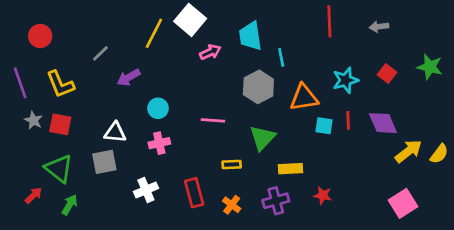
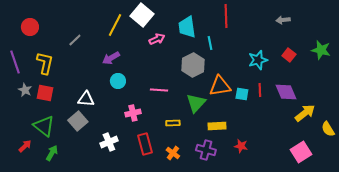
red line: (329, 21) -> (226, 16), moved
purple arrow: (129, 78) -> (111, 58), moved
yellow L-shape: (60, 84) -> (45, 63), turned -145
orange triangle: (304, 98) -> (220, 86), moved
pink cross: (159, 143) -> (133, 113), moved
yellow semicircle: (439, 154) -> (328, 129), moved, turned 112
gray square: (104, 162) -> (78, 121), turned -30
purple cross: (276, 201) -> (206, 150), turned 30

